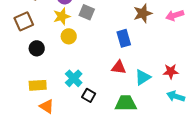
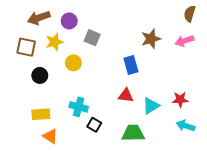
yellow star: (62, 16) -> (54, 42), moved
brown square: (24, 21) -> (26, 47), turned 36
cyan cross: (74, 78) -> (79, 107), turned -30

